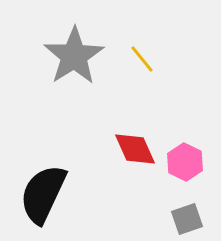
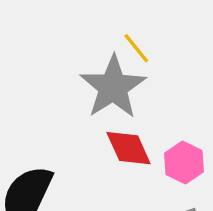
gray star: (74, 56) -> (113, 87), moved

